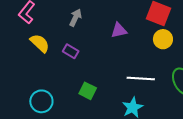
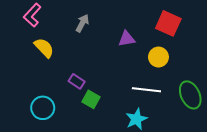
yellow circle: (163, 39) -> (158, 57), moved
purple rectangle: (71, 51) -> (77, 81), moved

